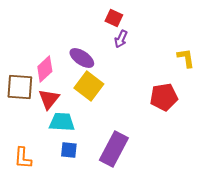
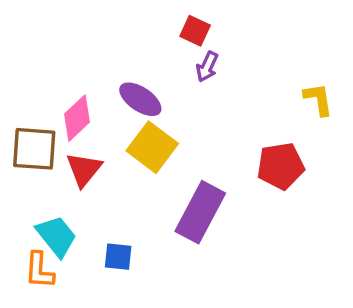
cyan trapezoid: (62, 122) -> (56, 236), moved, turned 48
purple rectangle: (114, 149) -> (200, 212), moved

